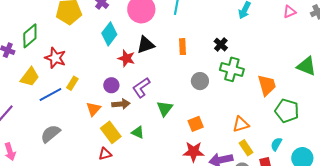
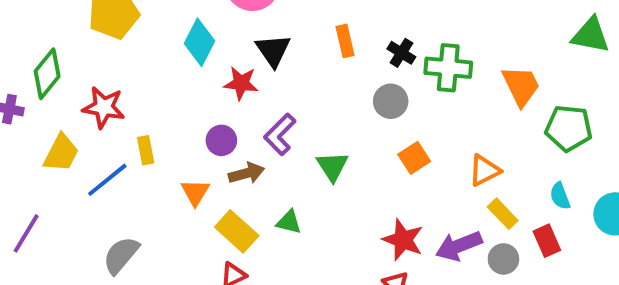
black triangle: (146, 45) -> (273, 50), turned -36
black cross: (221, 45) -> (401, 53), moved
yellow rectangle: (72, 83) -> (146, 150), turned -32
orange square: (196, 124) -> (414, 158), moved
cyan semicircle: (276, 144) -> (560, 196), turned -40
red star: (194, 152) -> (403, 240), turned 30

